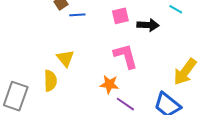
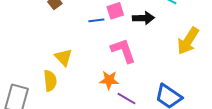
blue line: (77, 15) -> (96, 20), moved
yellow arrow: (185, 72) -> (188, 41), moved

